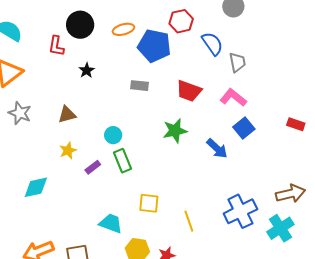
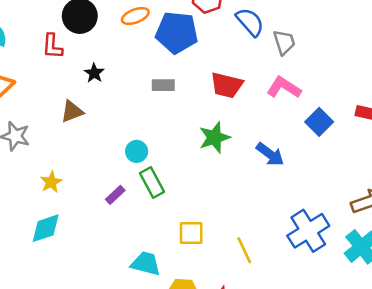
brown triangle: (67, 115) -> (72, 111), moved
blue square: (244, 128) -> (319, 122), moved
yellow star: (68, 151) -> (51, 182), moved

